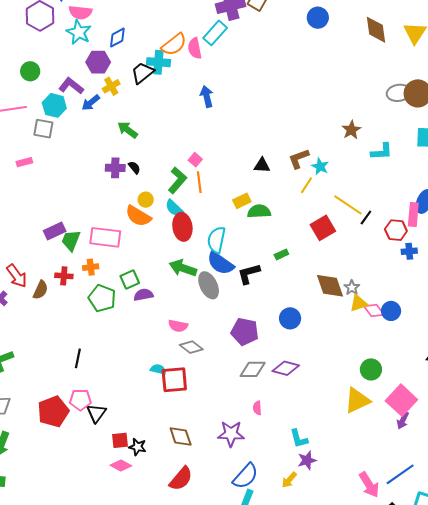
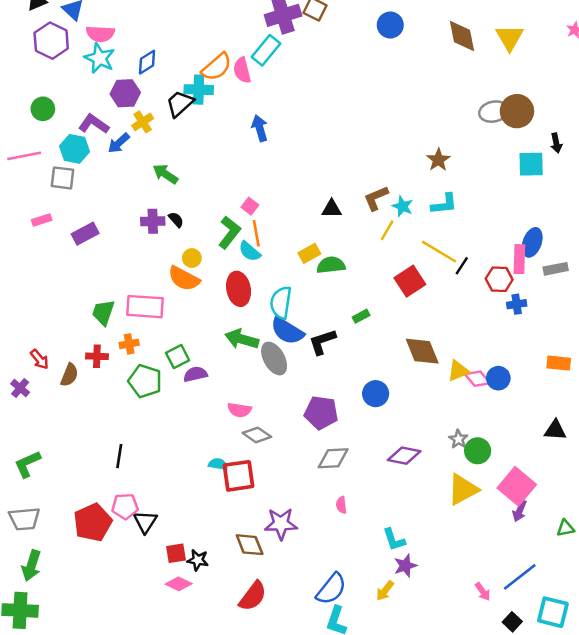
cyan L-shape: (382, 152) -> (444, 204), moved
cyan semicircle: (174, 208) -> (250, 251), moved
purple rectangle: (55, 231) -> (85, 234), moved
red arrow: (17, 276) -> (39, 359), size x0.7
gray star: (352, 288) -> (458, 439), moved
purple diamond: (286, 368) -> (404, 456), moved
purple star: (231, 434) -> (281, 524), moved
pink arrow: (369, 485) -> (483, 592), size x0.6

